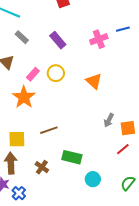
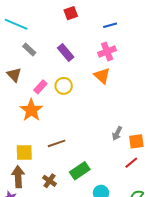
blue line: (123, 29) -> (110, 25), moved
orange triangle: (94, 81) -> (102, 76), moved
green rectangle: (72, 157) -> (80, 171), turned -48

